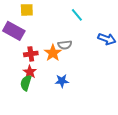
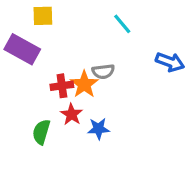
red cross: (31, 54) -> (62, 86), moved
red star: (30, 72) -> (71, 114), moved

